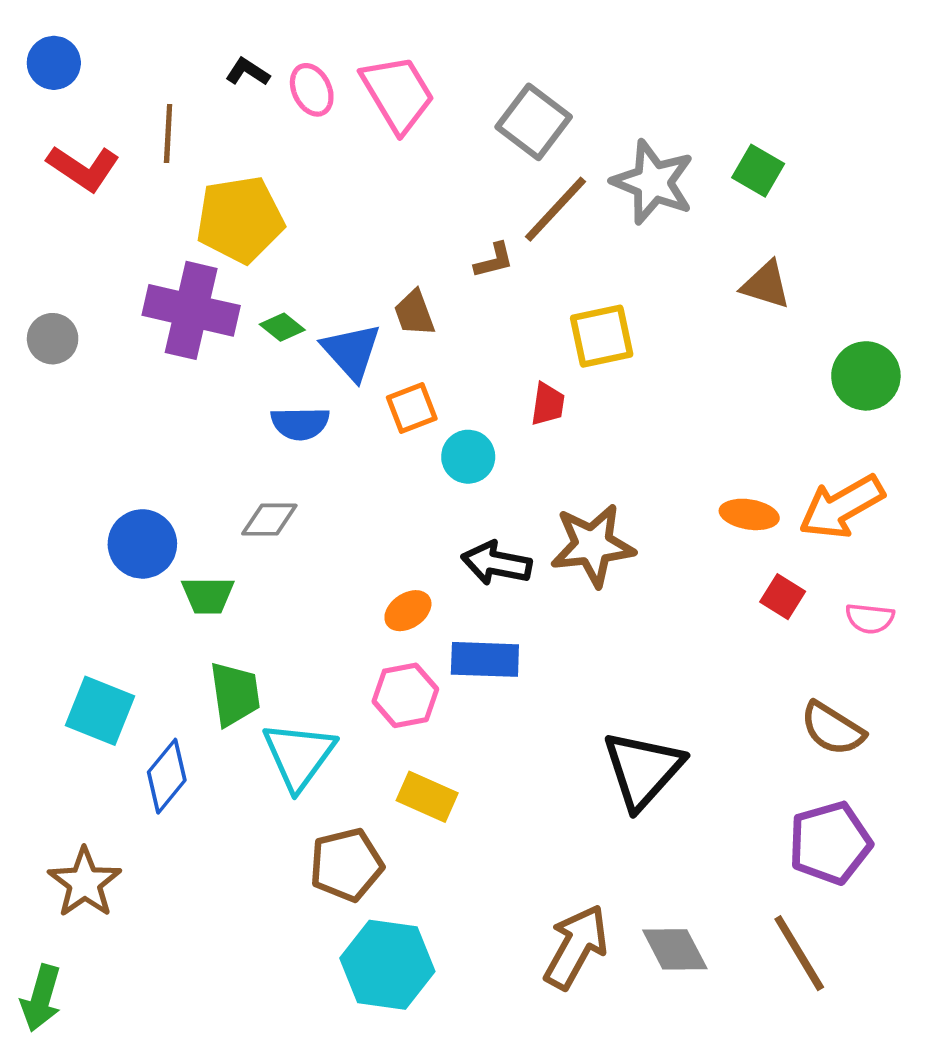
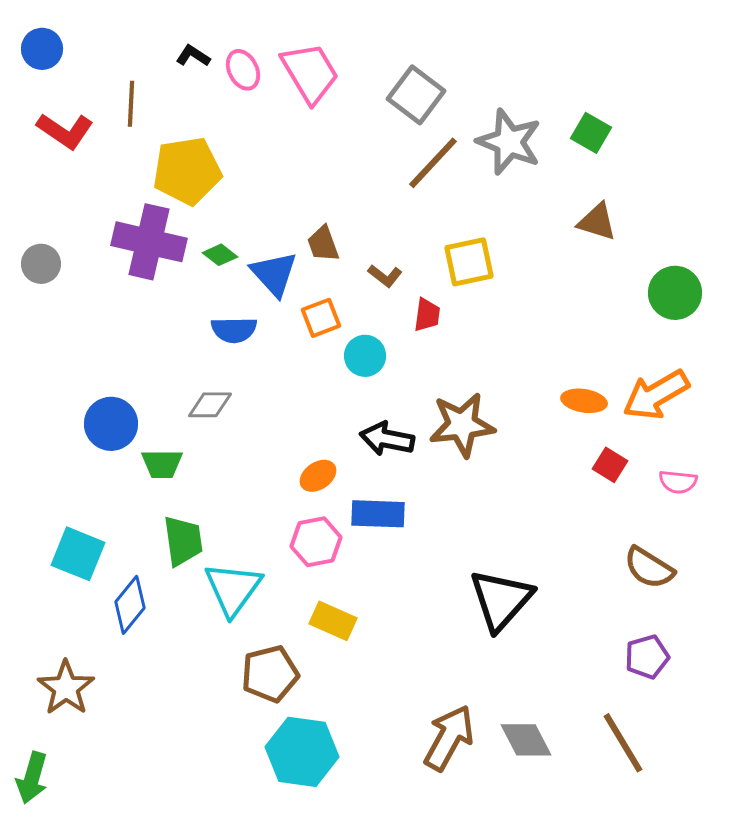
brown L-shape: (494, 260) -> (385, 276), moved, turned 52
purple pentagon: (830, 843) -> (647, 657), size x0.7

